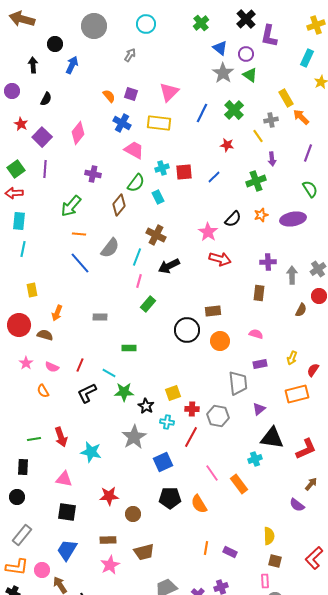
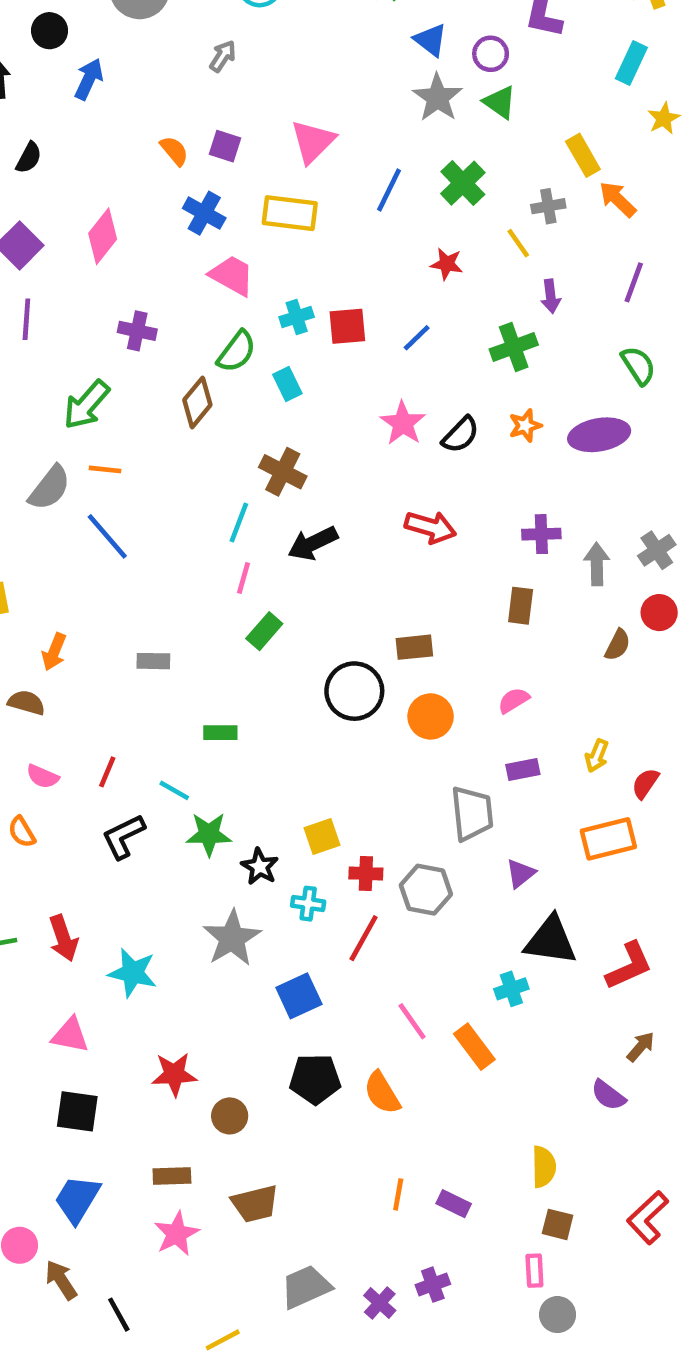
pink star: (208, 232) -> (403, 423), moved
gray semicircle: (110, 248) -> (50, 488), moved
pink semicircle: (256, 334) -> (514, 700), turned -48

